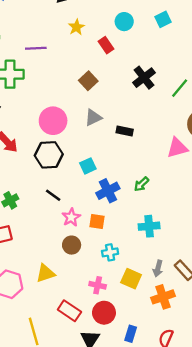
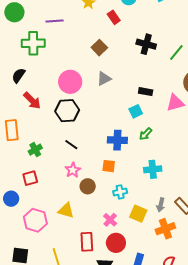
black cross: (144, 78) -> (146, 44), turned -36
black rectangle: (125, 131) -> (146, 92), moved
cyan square: (88, 166) -> (136, 111), moved
blue cross: (108, 191) -> (117, 140), turned 30
pink star: (71, 217) -> (73, 170), moved
yellow triangle: (45, 273) -> (66, 211), turned 36
pink cross: (98, 285) -> (110, 220), turned 32
red rectangle: (69, 311) -> (87, 242), turned 54

